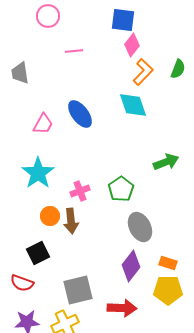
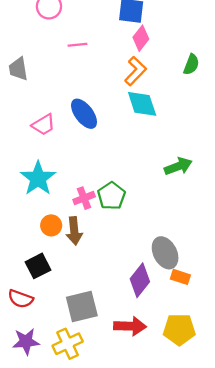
orange L-shape: (143, 72) -> (135, 71), moved
pink trapezoid: (43, 124) -> (44, 125), turned 30
green pentagon: (121, 189) -> (111, 196), moved
gray ellipse: (140, 227) -> (165, 253), moved
yellow pentagon: (168, 290) -> (179, 329), moved

